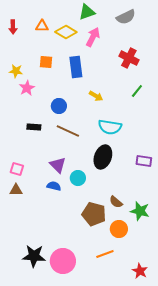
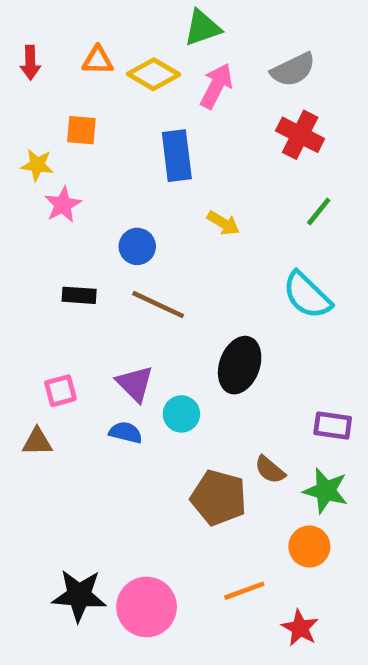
gray semicircle: (126, 17) -> (293, 70), moved
orange square: (46, 62) -> (81, 130), moved
cyan semicircle: (110, 127) -> (307, 295), moved, turned 35
purple rectangle: (144, 161) -> (333, 426), moved
pink square: (17, 169) -> (60, 391), moved, turned -32
orange circle: (119, 229) -> (309, 547), moved
red star: (140, 271) -> (300, 628), moved

